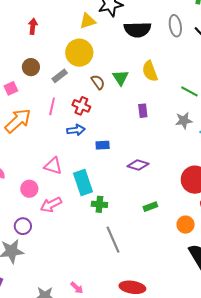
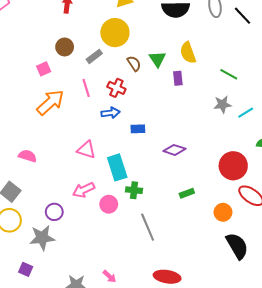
pink line: (52, 106) -> (86, 88), turned -30
purple rectangle: (143, 111) -> (178, 78), moved
pink circle: (29, 189) -> (109, 204), moved

